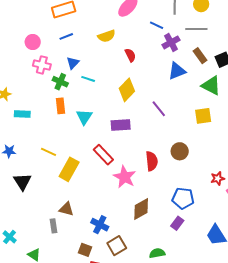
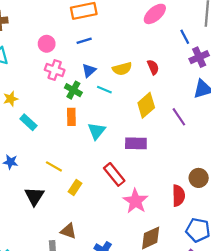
blue line: (157, 25) -> (185, 37), turned 32
yellow semicircle: (107, 36) -> (122, 69), moved
purple line: (159, 109) -> (179, 117), moved
cyan rectangle: (22, 114) -> (28, 122), turned 35
red semicircle: (152, 161) -> (178, 196), moved
yellow rectangle: (69, 169) -> (75, 188), size x0.6
black triangle: (22, 182) -> (34, 196), moved

